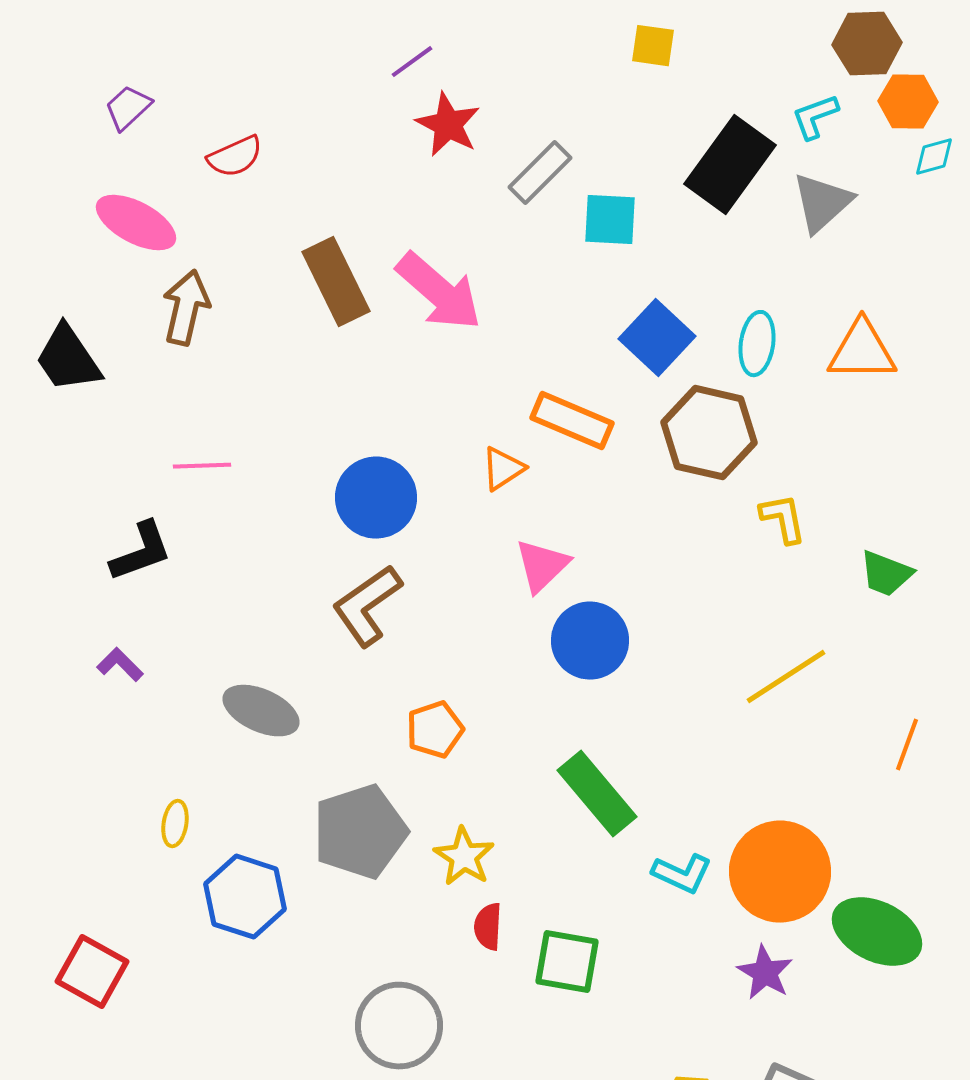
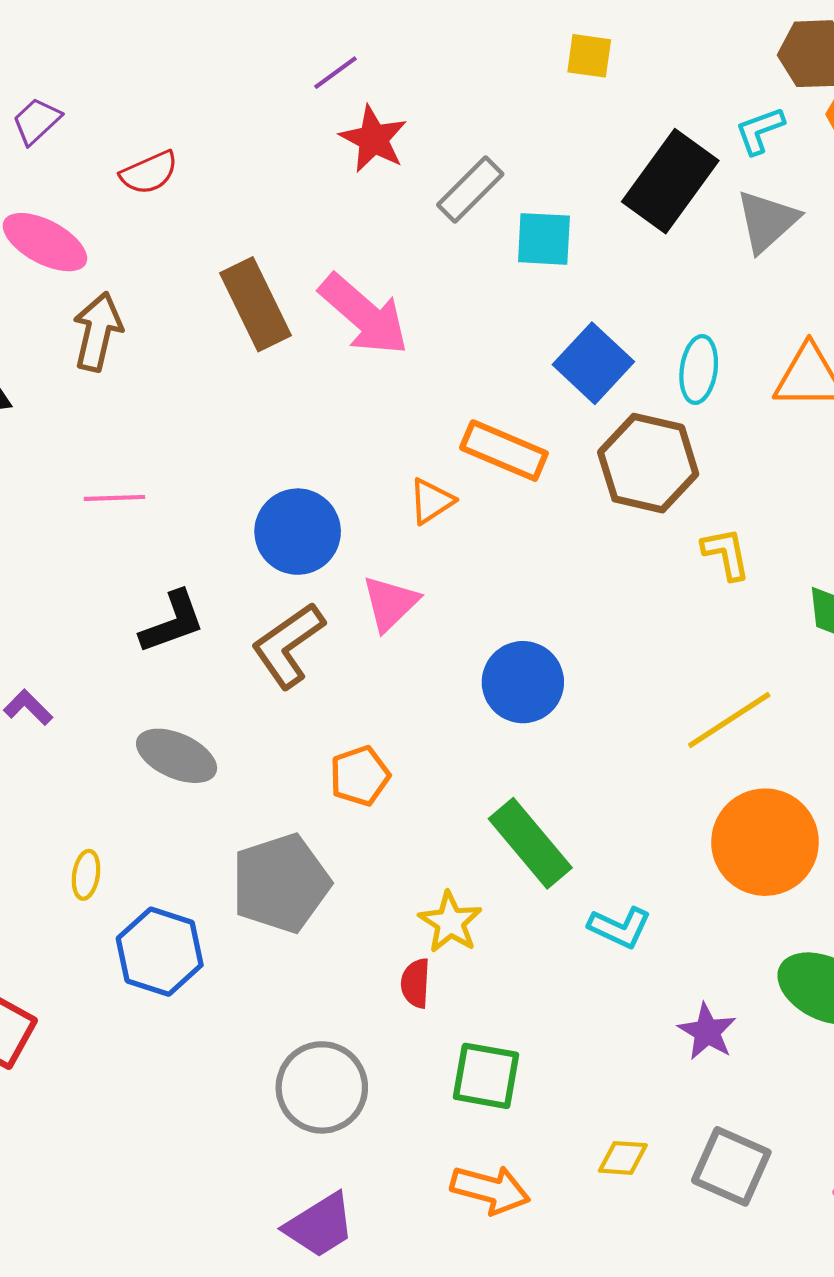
black L-shape: (141, 552) -> (172, 622), moved
pink triangle: (542, 566) -> (390, 603), moved
yellow star: (464, 857) -> (450, 922), moved
orange circle: (780, 872) -> (765, 842), moved
green square: (567, 962) -> (486, 1076), moved

